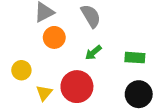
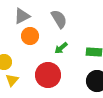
yellow triangle: (44, 93) -> (12, 80), moved

